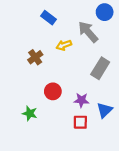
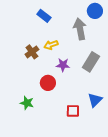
gray arrow: (88, 32) -> (80, 29), turned 30
yellow arrow: (64, 45) -> (51, 45), moved
purple star: (81, 100) -> (63, 65), moved

